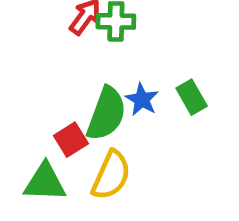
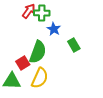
blue star: (142, 99) -> (54, 29), moved

